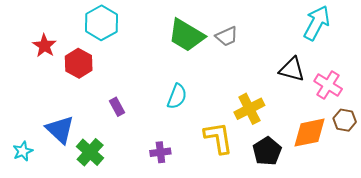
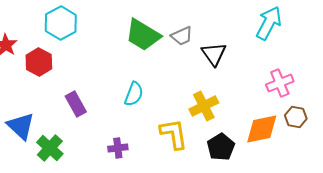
black triangle: (292, 69) -> (214, 54), moved, turned 40
pink cross: (328, 85) -> (280, 83), turned 36
purple rectangle: (117, 107) -> (76, 104), size x1.4

